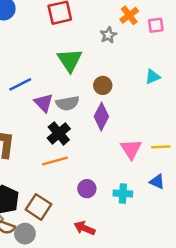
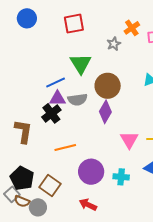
blue line: (20, 84) -> (56, 82), moved
brown circle: (103, 85) -> (108, 86), size x1.6
purple triangle: (44, 103) -> (57, 99), turned -48
black cross: (59, 133) -> (51, 113), moved
purple circle: (87, 189) -> (91, 172), size x1.6

